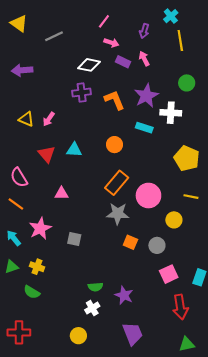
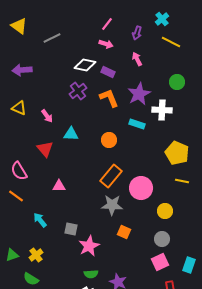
pink line: (104, 21) -> (107, 24), moved
yellow line: (180, 41) -> (171, 42), turned -54
purple rectangle: (123, 62) -> (108, 72), moved
purple cross: (82, 93) -> (78, 91), turned -30
yellow triangle: (26, 119) -> (19, 108), moved
pink arrow: (49, 119) -> (47, 116), turned -72
cyan triangle: (74, 150) -> (71, 134), moved
yellow line: (191, 197) -> (182, 181), moved
pink star: (40, 228) -> (89, 246), moved
cyan arrow: (14, 238) -> (40, 220), moved
gray circle: (157, 245) -> (162, 239), moved
yellow cross: (37, 267) -> (36, 255), turned 32

